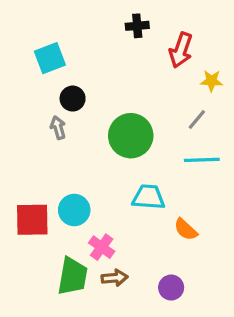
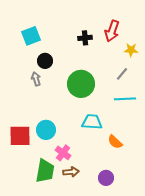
black cross: (137, 26) -> (85, 38), moved

